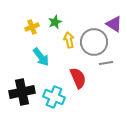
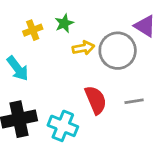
yellow arrow: (69, 40) -> (83, 48), turned 91
cyan arrow: (41, 57) -> (18, 68), moved
gray line: (106, 63) -> (134, 101), moved

